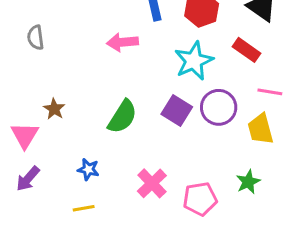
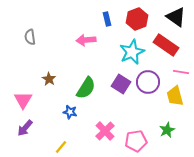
red rectangle: (247, 50) -> (166, 45), size x1.4
brown star: (54, 109) -> (49, 79), moved
blue star: (88, 169) -> (70, 112), moved
yellow line: (84, 208) -> (61, 147), turned -40

